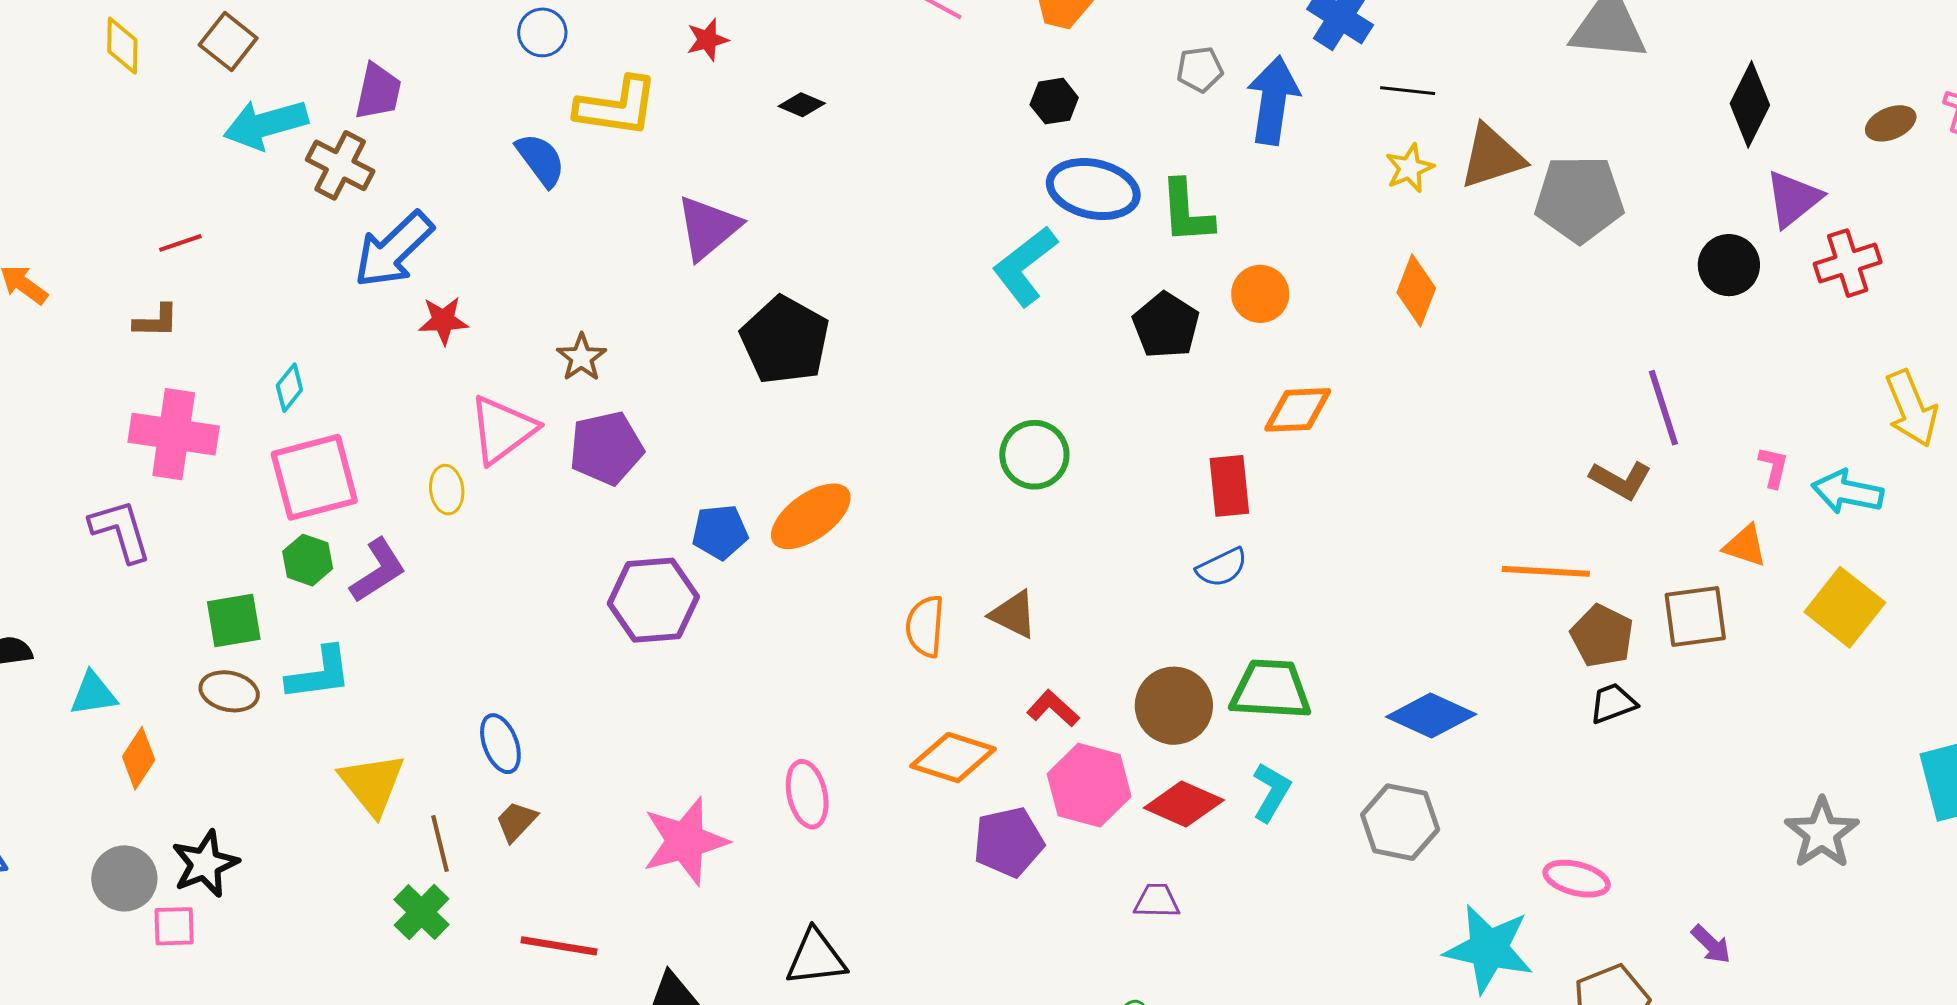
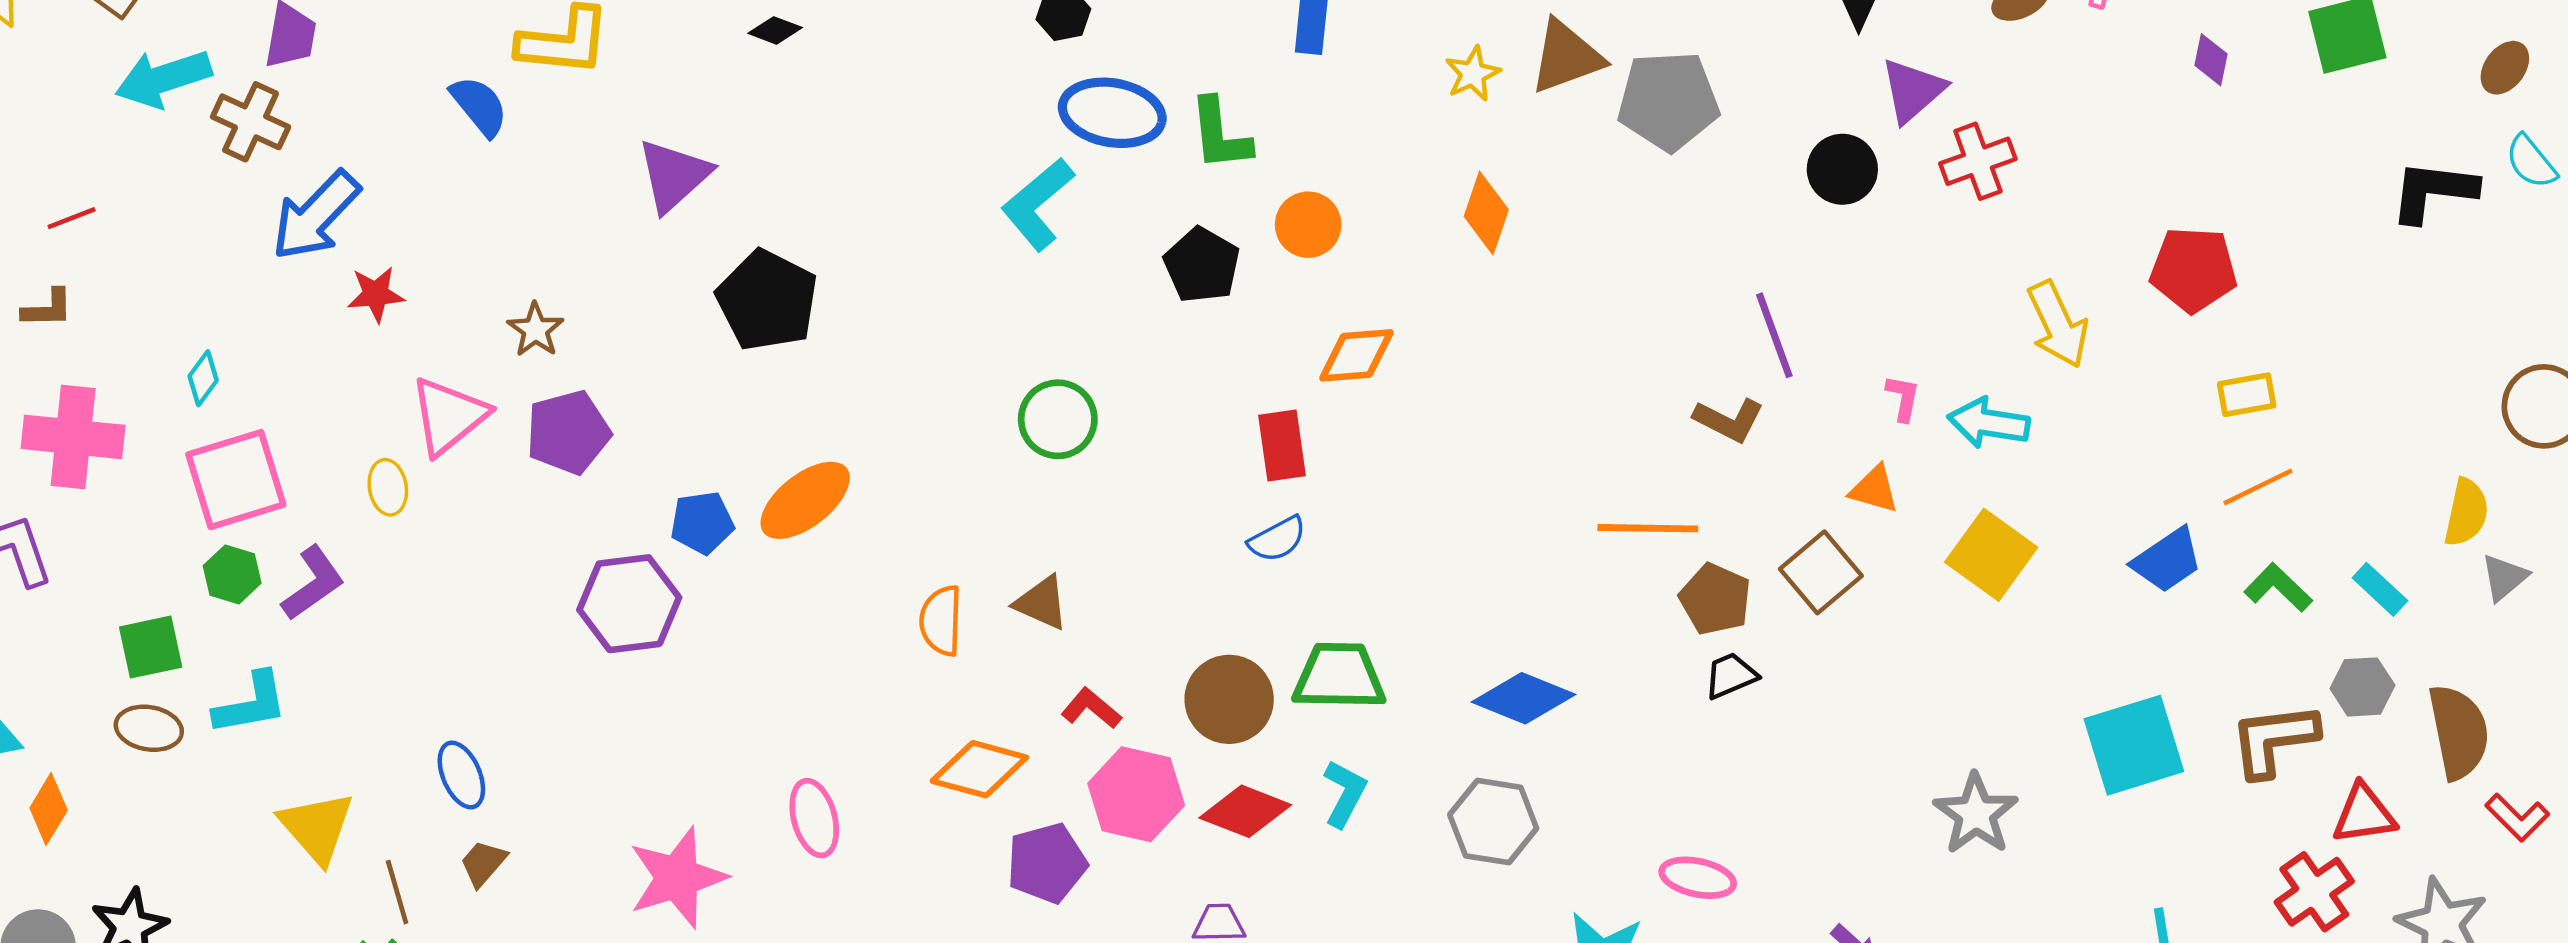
brown square: (1695, 616) -> (1821, 572), turned -30

